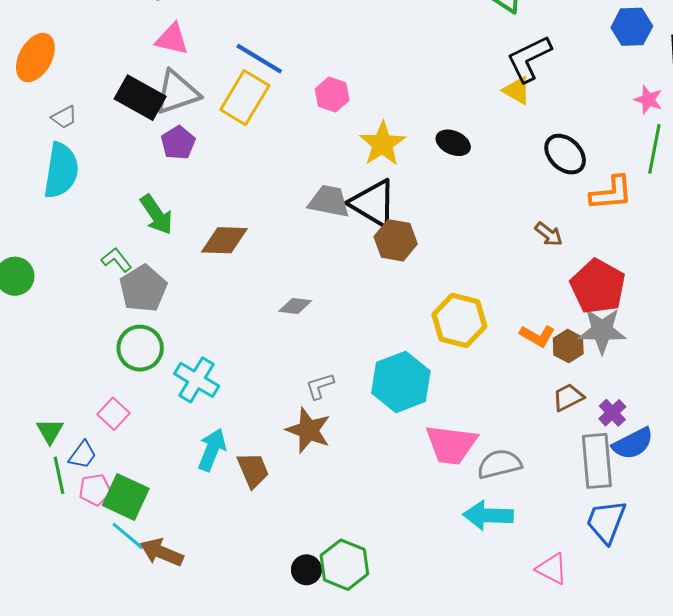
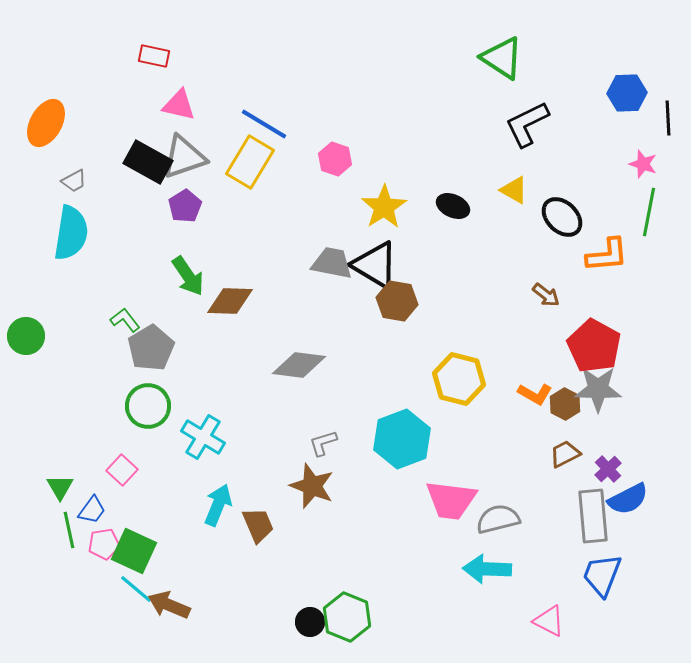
yellow triangle: (517, 90) -> (514, 190), moved
green arrow: (157, 215) -> (188, 276), moved
gray diamond: (295, 306) -> (299, 365), size x1.6

